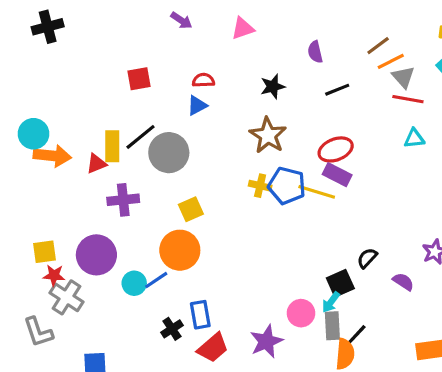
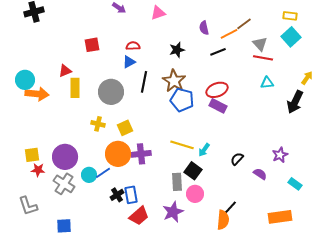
orange line: (391, 61) -> (229, 34), moved
black line: (140, 137) -> (144, 82), moved, turned -40
red triangle: (96, 164) -> (65, 71), moved
yellow cross: (260, 186) -> (98, 124), moved
blue pentagon: (287, 186) -> (182, 100), moved
yellow line: (317, 192) -> (182, 145), moved
purple cross: (123, 200) -> (141, 154), moved
black square: (340, 283) -> (193, 171), moved, turned -30
gray cross: (67, 297) -> (64, 184), moved
cyan arrow: (331, 302) -> (204, 150), moved
gray rectangle: (332, 326) -> (177, 182), moved
black cross: (172, 329) -> (117, 195), moved

